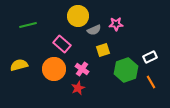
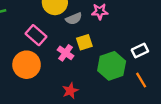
pink cross: (82, 69) -> (66, 53), moved
red star: (78, 88) -> (70, 91), moved

